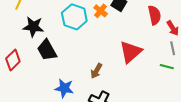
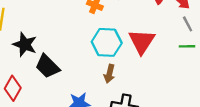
cyan hexagon: (74, 17) -> (107, 42), moved
black star: (33, 27) -> (25, 45), turned 30

